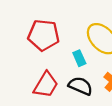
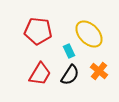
black semicircle: (80, 86) -> (70, 75), turned 100

